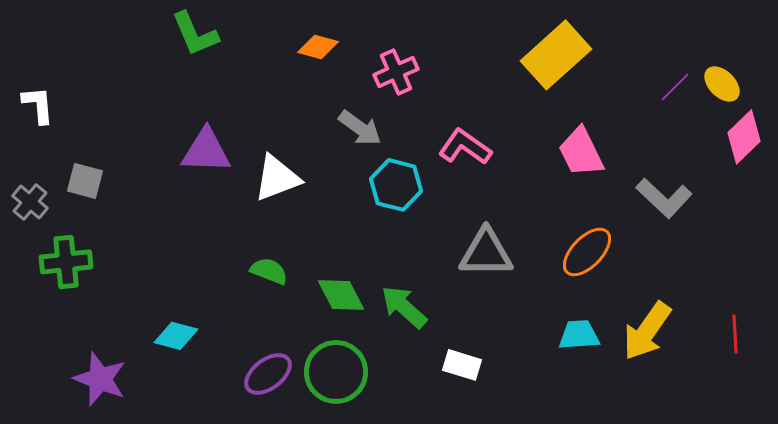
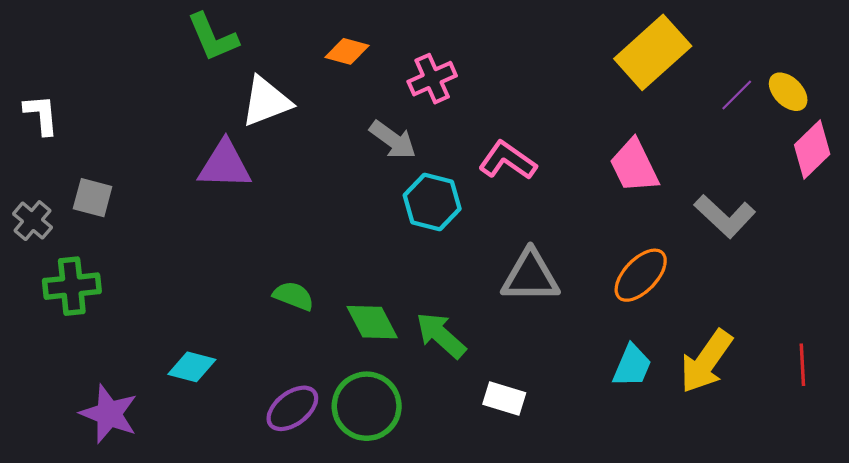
yellow rectangle: (556, 55) -> (653, 52), moved
white triangle: (277, 178) -> (266, 102), moved
cyan trapezoid: (579, 335) -> (632, 366), turned 117

